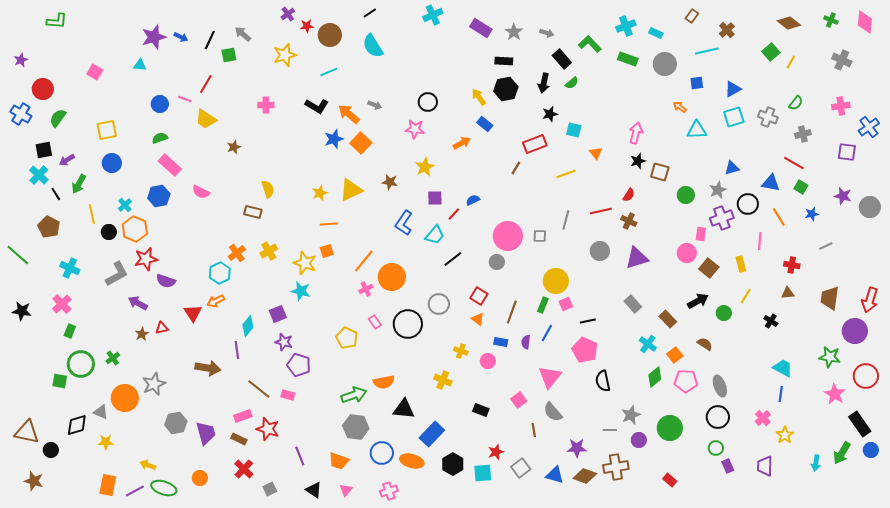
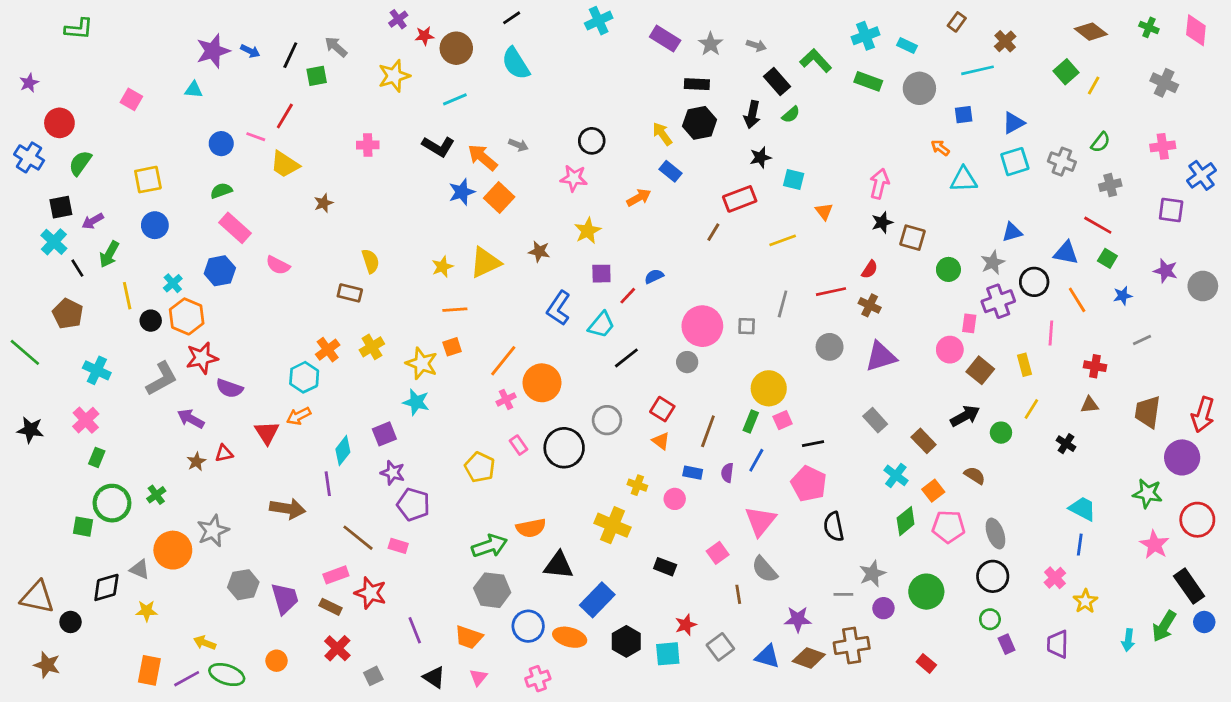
yellow cross: (443, 380) -> (612, 525), size x1.4

